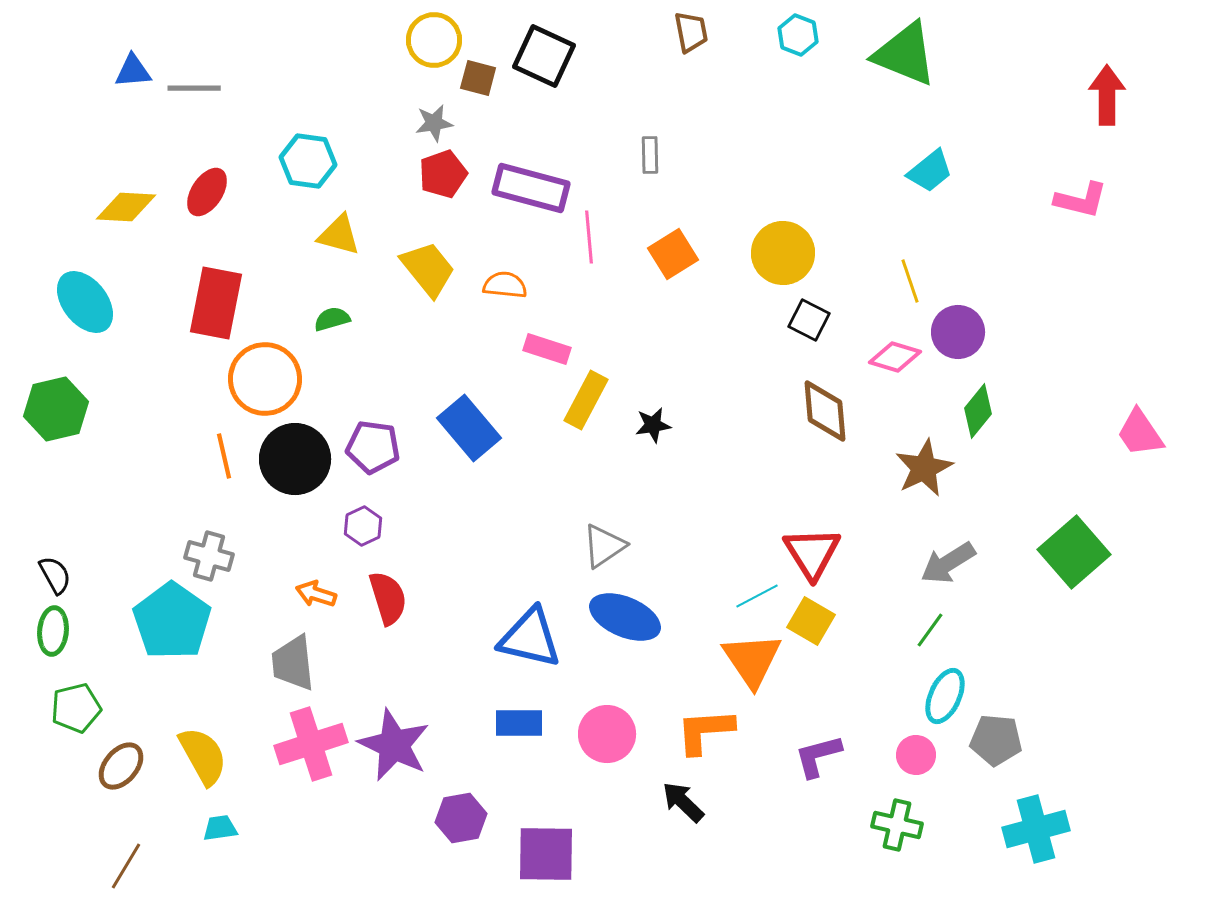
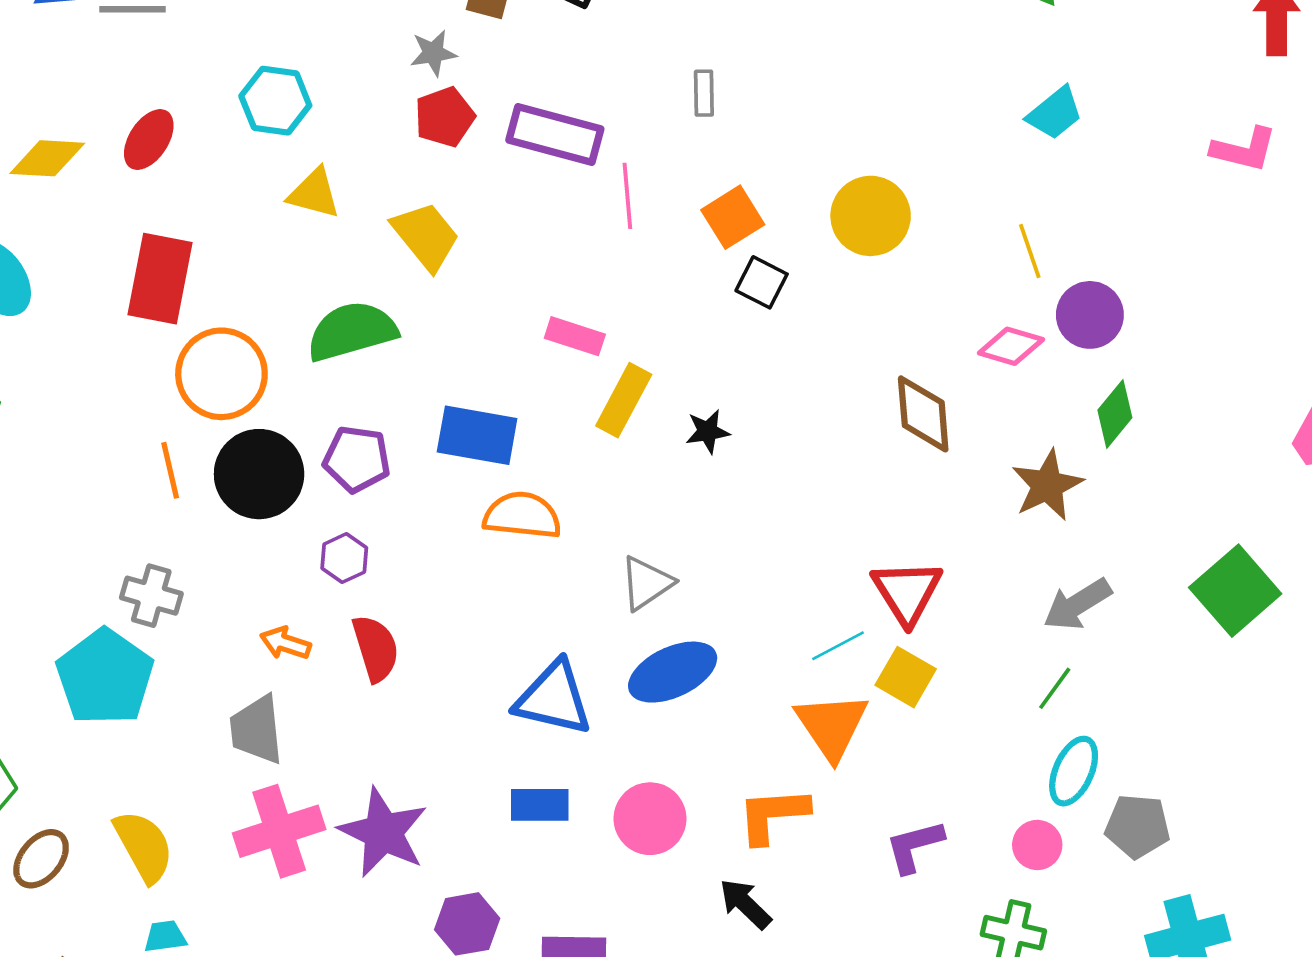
orange semicircle: (505, 285) -> (522, 515), moved, size x1.4
green semicircle: (332, 319) -> (352, 331), moved, size x2.0
black square: (809, 320) -> (762, 282), moved
blue rectangle: (469, 428) -> (477, 435), turned -40
blue ellipse: (625, 617) -> (673, 672), turned -48

